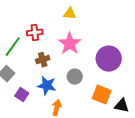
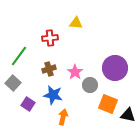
red cross: (35, 33) -> (50, 38), moved
pink star: (70, 44) -> (75, 72), moved, size x0.7
gray circle: (75, 77) -> (90, 85), moved

